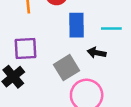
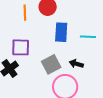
black arrow: (97, 53) -> (76, 64), moved

